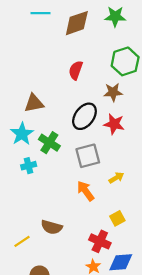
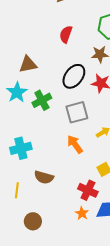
green cross: (49, 143) -> (42, 100), turned 30
cyan cross: (29, 166) -> (21, 148), moved, size x1.5
yellow line: (22, 241) -> (17, 190), turned -49

